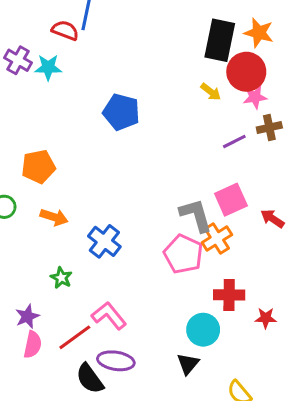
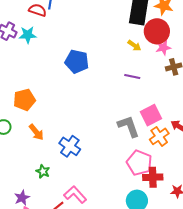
purple line: (234, 141) -> (132, 76), moved, turned 42
orange arrow: (54, 217) -> (36, 132), turned 36
orange cross: (217, 239) -> (159, 136), moved
pink pentagon: (183, 254) -> (139, 163), moved

